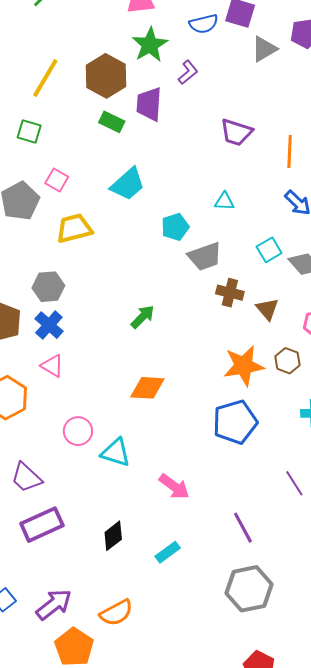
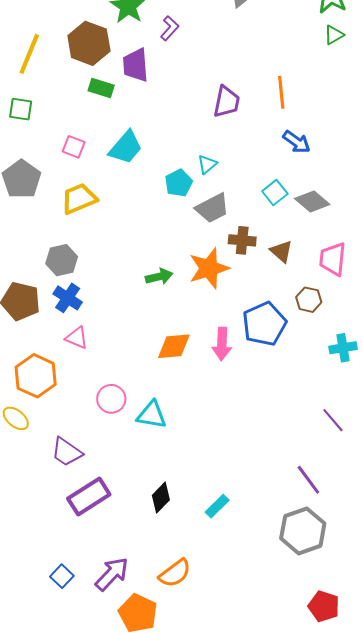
purple trapezoid: (236, 132) -> (227, 102), moved, turned -88
pink square: (57, 180) -> (74, 147), moved
cyan triangle: (224, 201) -> (207, 164), moved, turned -35
green arrow: (143, 317) -> (159, 277), turned 40
orange star: (244, 366) -> (209, 268), moved
blue pentagon: (235, 422) -> (264, 324), moved
pink arrow: (174, 487) -> (222, 344), moved, turned 64
purple line: (243, 528) -> (308, 480), moved

